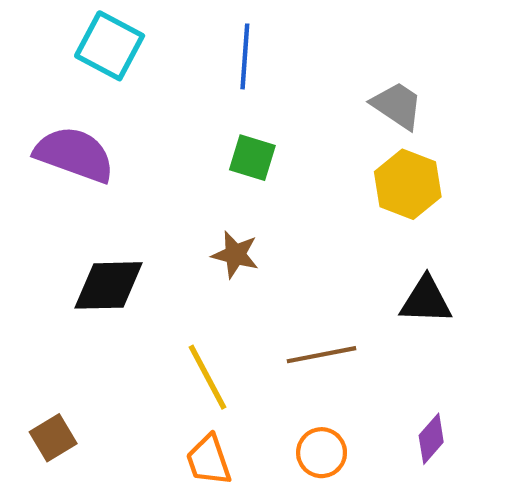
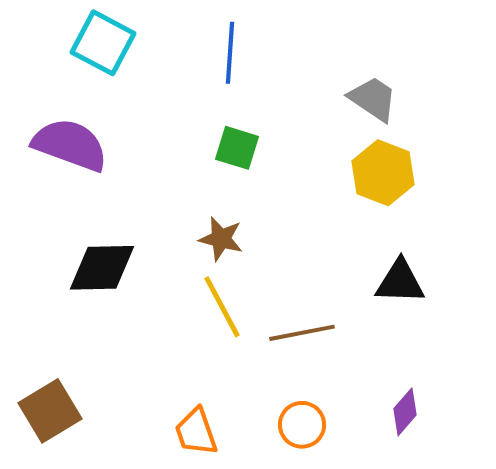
yellow line: (208, 377) -> (222, 307), moved
brown square: (53, 438) -> (50, 411), size x1.4

